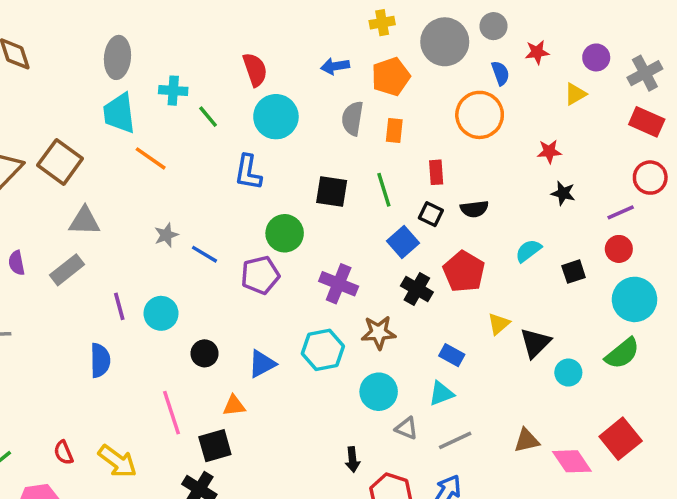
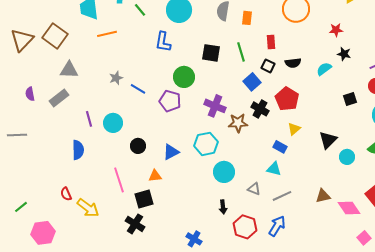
orange line: (151, 158) -> (107, 34), turned -48
cyan semicircle: (528, 251) -> (324, 69), moved
purple pentagon: (260, 275) -> (170, 101), turned 30
yellow triangle: (499, 324) -> (294, 129), moved
brown star: (379, 333) -> (238, 123), moved
cyan circle: (379, 392) -> (224, 172), moved
cyan triangle: (441, 393) -> (274, 169), turned 35
red semicircle: (64, 453) -> (66, 194), moved

